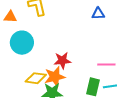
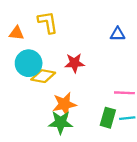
red star: (62, 61) -> (74, 63), moved
yellow diamond: (36, 78) -> (43, 76), moved

